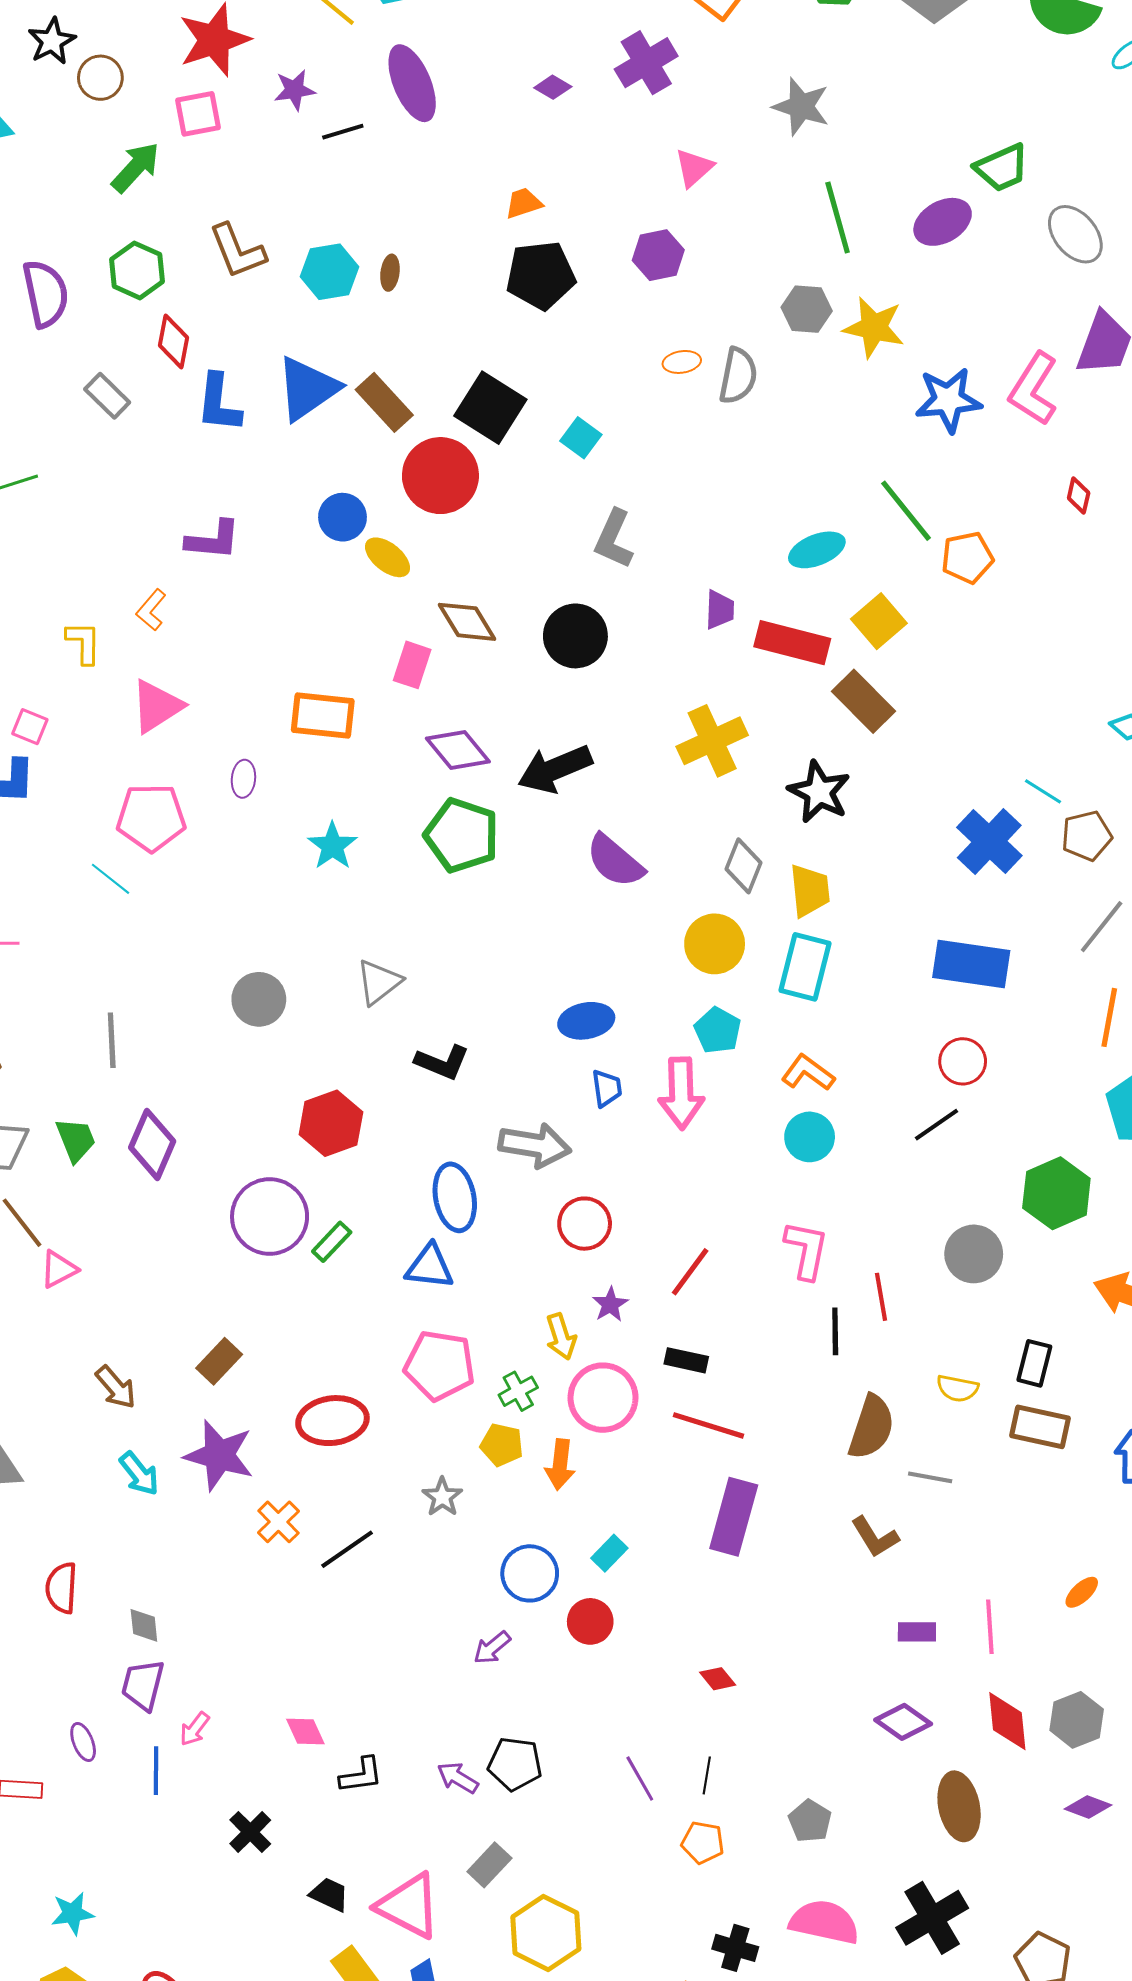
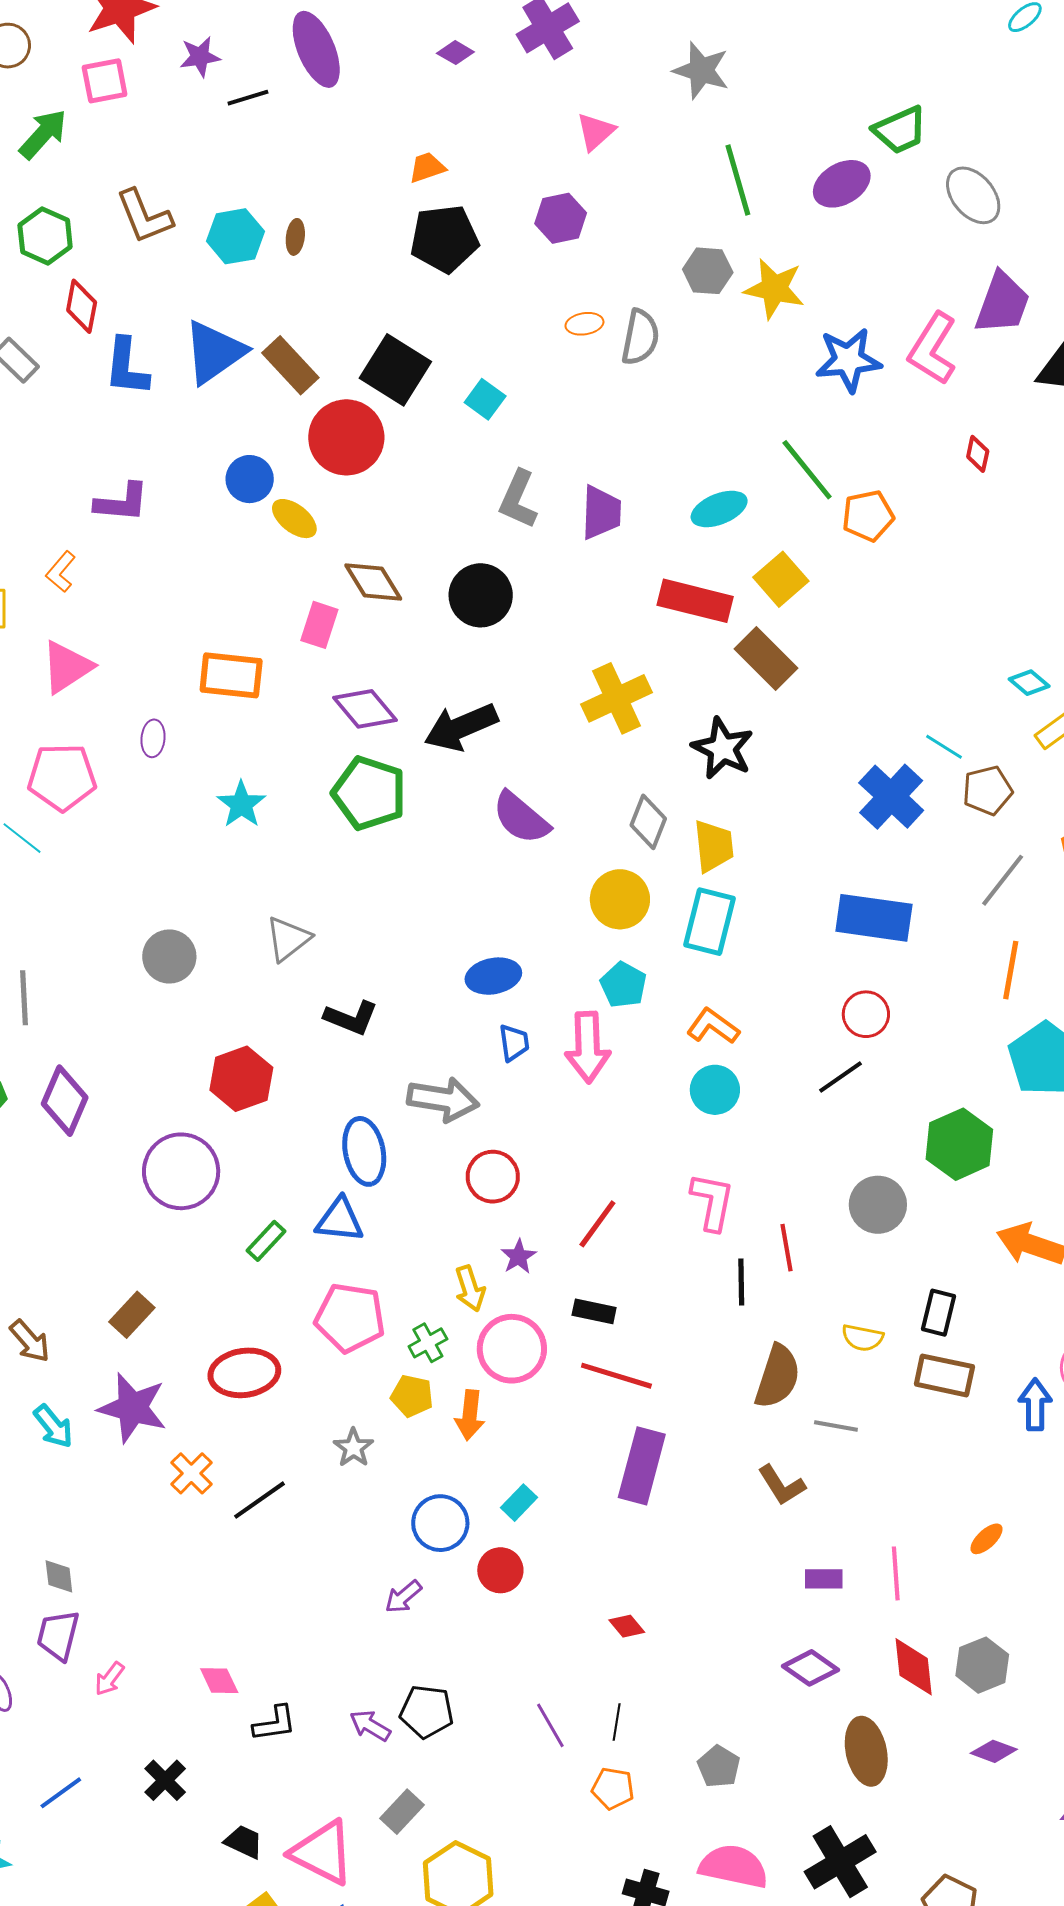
purple trapezoid: (720, 610) -> (601, 512), moved, size x1.4
green rectangle: (332, 1242) -> (266, 1241), moved
blue line: (156, 1771) -> (61, 1793), moved, turned 54

